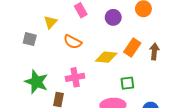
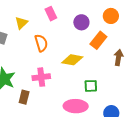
orange semicircle: (73, 42) -> (41, 43), turned -138
orange rectangle: (132, 48) -> (98, 40), moved

